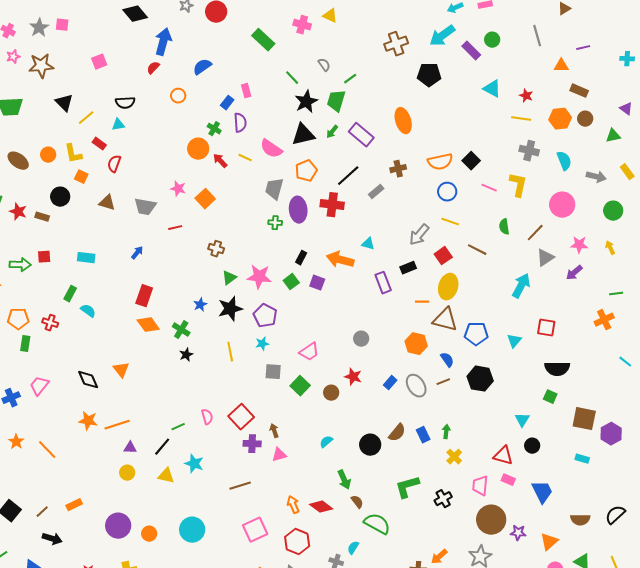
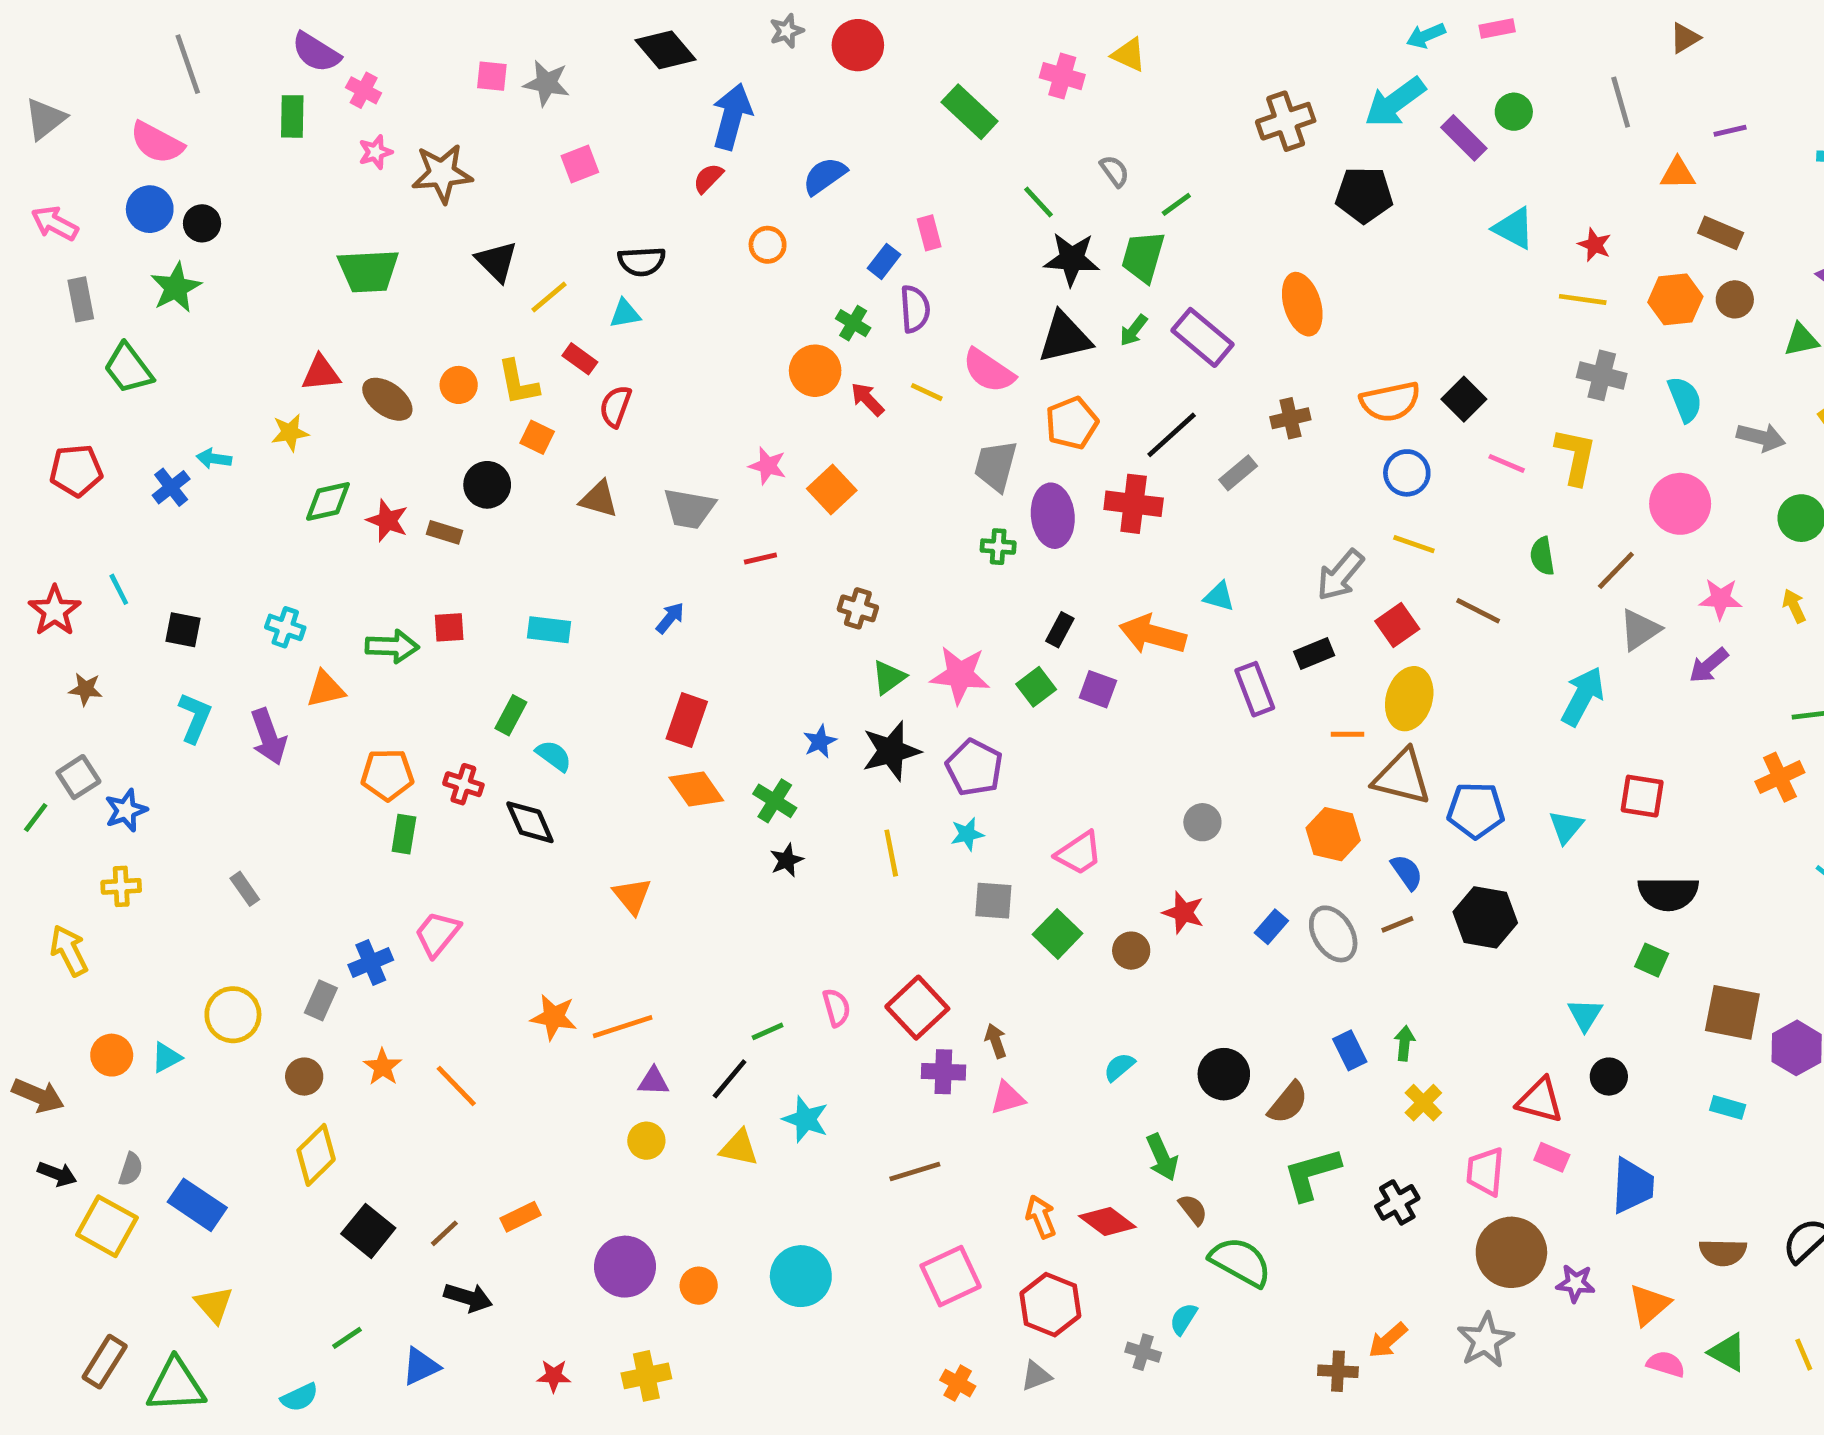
gray star: (39, 28) -> (547, 83), moved, turned -30
black star: (306, 102) -> (1072, 259), turned 30
black diamond: (88, 380) -> (530, 822), moved
brown semicircle: (397, 433) -> (1288, 1103), moved
blue trapezoid: (542, 492) -> (1633, 1186), turned 30

